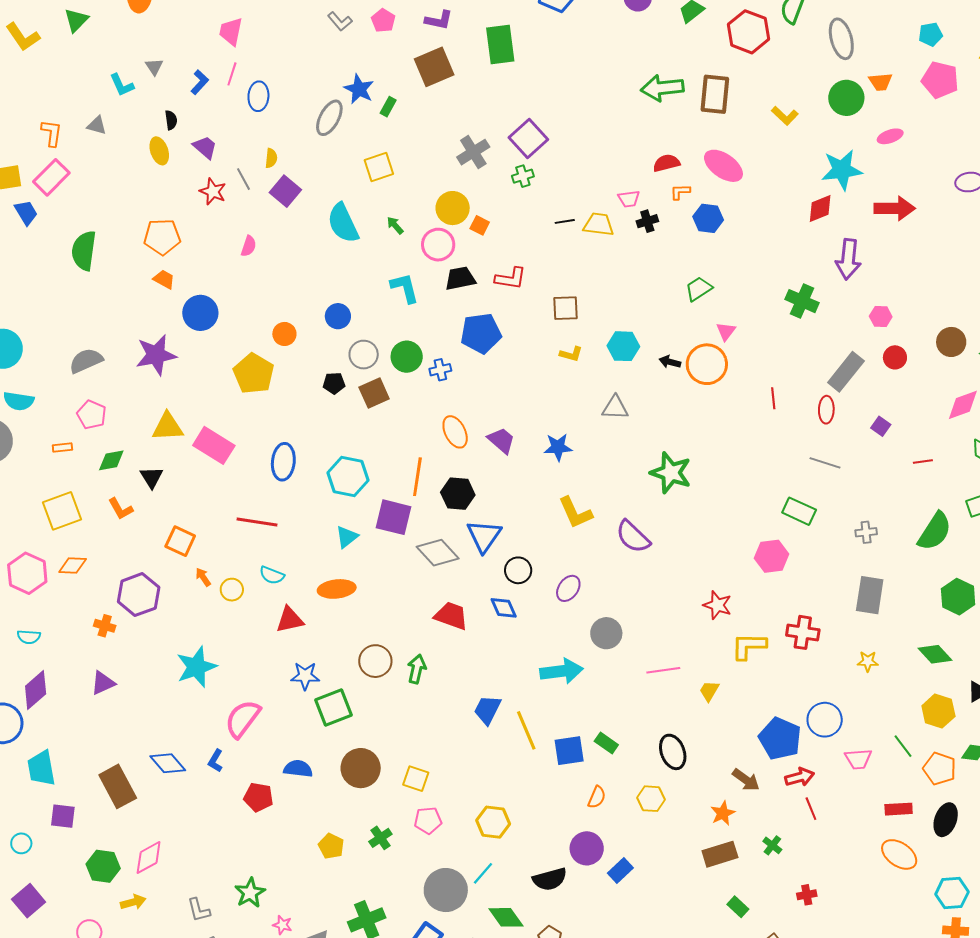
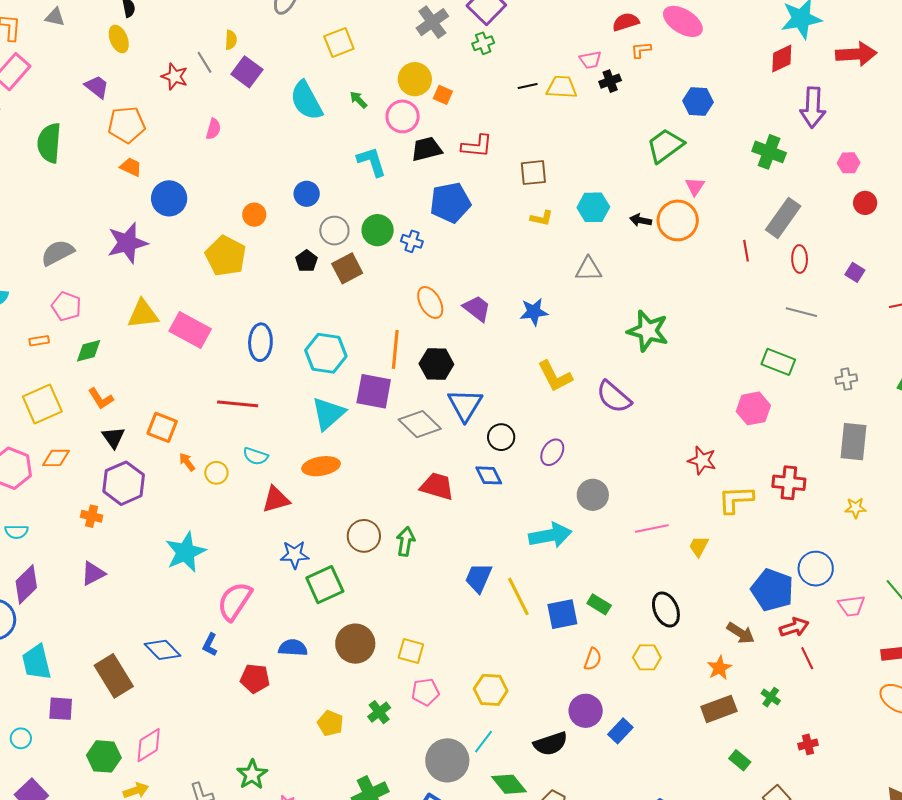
purple trapezoid: (205, 147) -> (97, 87), moved
blue hexagon: (708, 218) -> (698, 101), moved
green trapezoid: (699, 289) -> (665, 146), size x1.4
blue cross: (440, 370) -> (412, 241), turned 35
gray rectangle: (846, 372) -> (783, 218), moved
black pentagon: (334, 383) -> (307, 261), turned -30
black triangle: (152, 477) -> (113, 437), moved
cyan triangle: (347, 537) -> (328, 414), size x1.5

